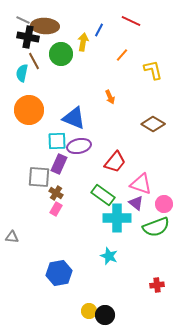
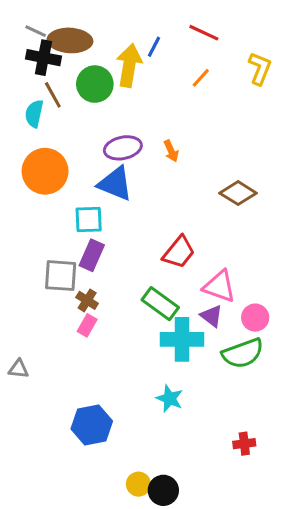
yellow arrow: (83, 42) -> (129, 65), size x1.5
orange line: (122, 55) -> (201, 78), moved
yellow L-shape: (153, 70) -> (260, 68), moved, turned 35
purple ellipse: (79, 146) -> (123, 148), moved

